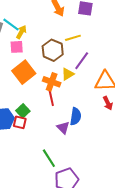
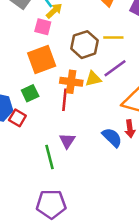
orange cross: (52, 82) -> (71, 82), turned -30
green square: (23, 111) -> (30, 93), moved
blue semicircle: (76, 116) -> (112, 137), moved, turned -72
green line: (49, 158) -> (50, 157), moved

